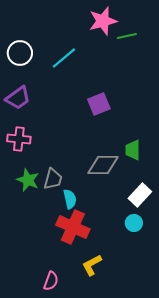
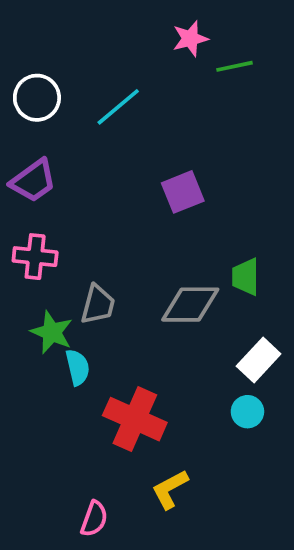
pink star: (103, 21) -> (190, 39), size x0.7
gray trapezoid: (53, 179) -> (98, 305), moved
cyan semicircle: (70, 199) -> (78, 367), moved

